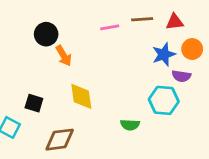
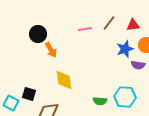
brown line: (142, 19) -> (109, 23), turned -49
cyan hexagon: (164, 100) -> (125, 97), moved
black square: (34, 103) -> (29, 94), moved

